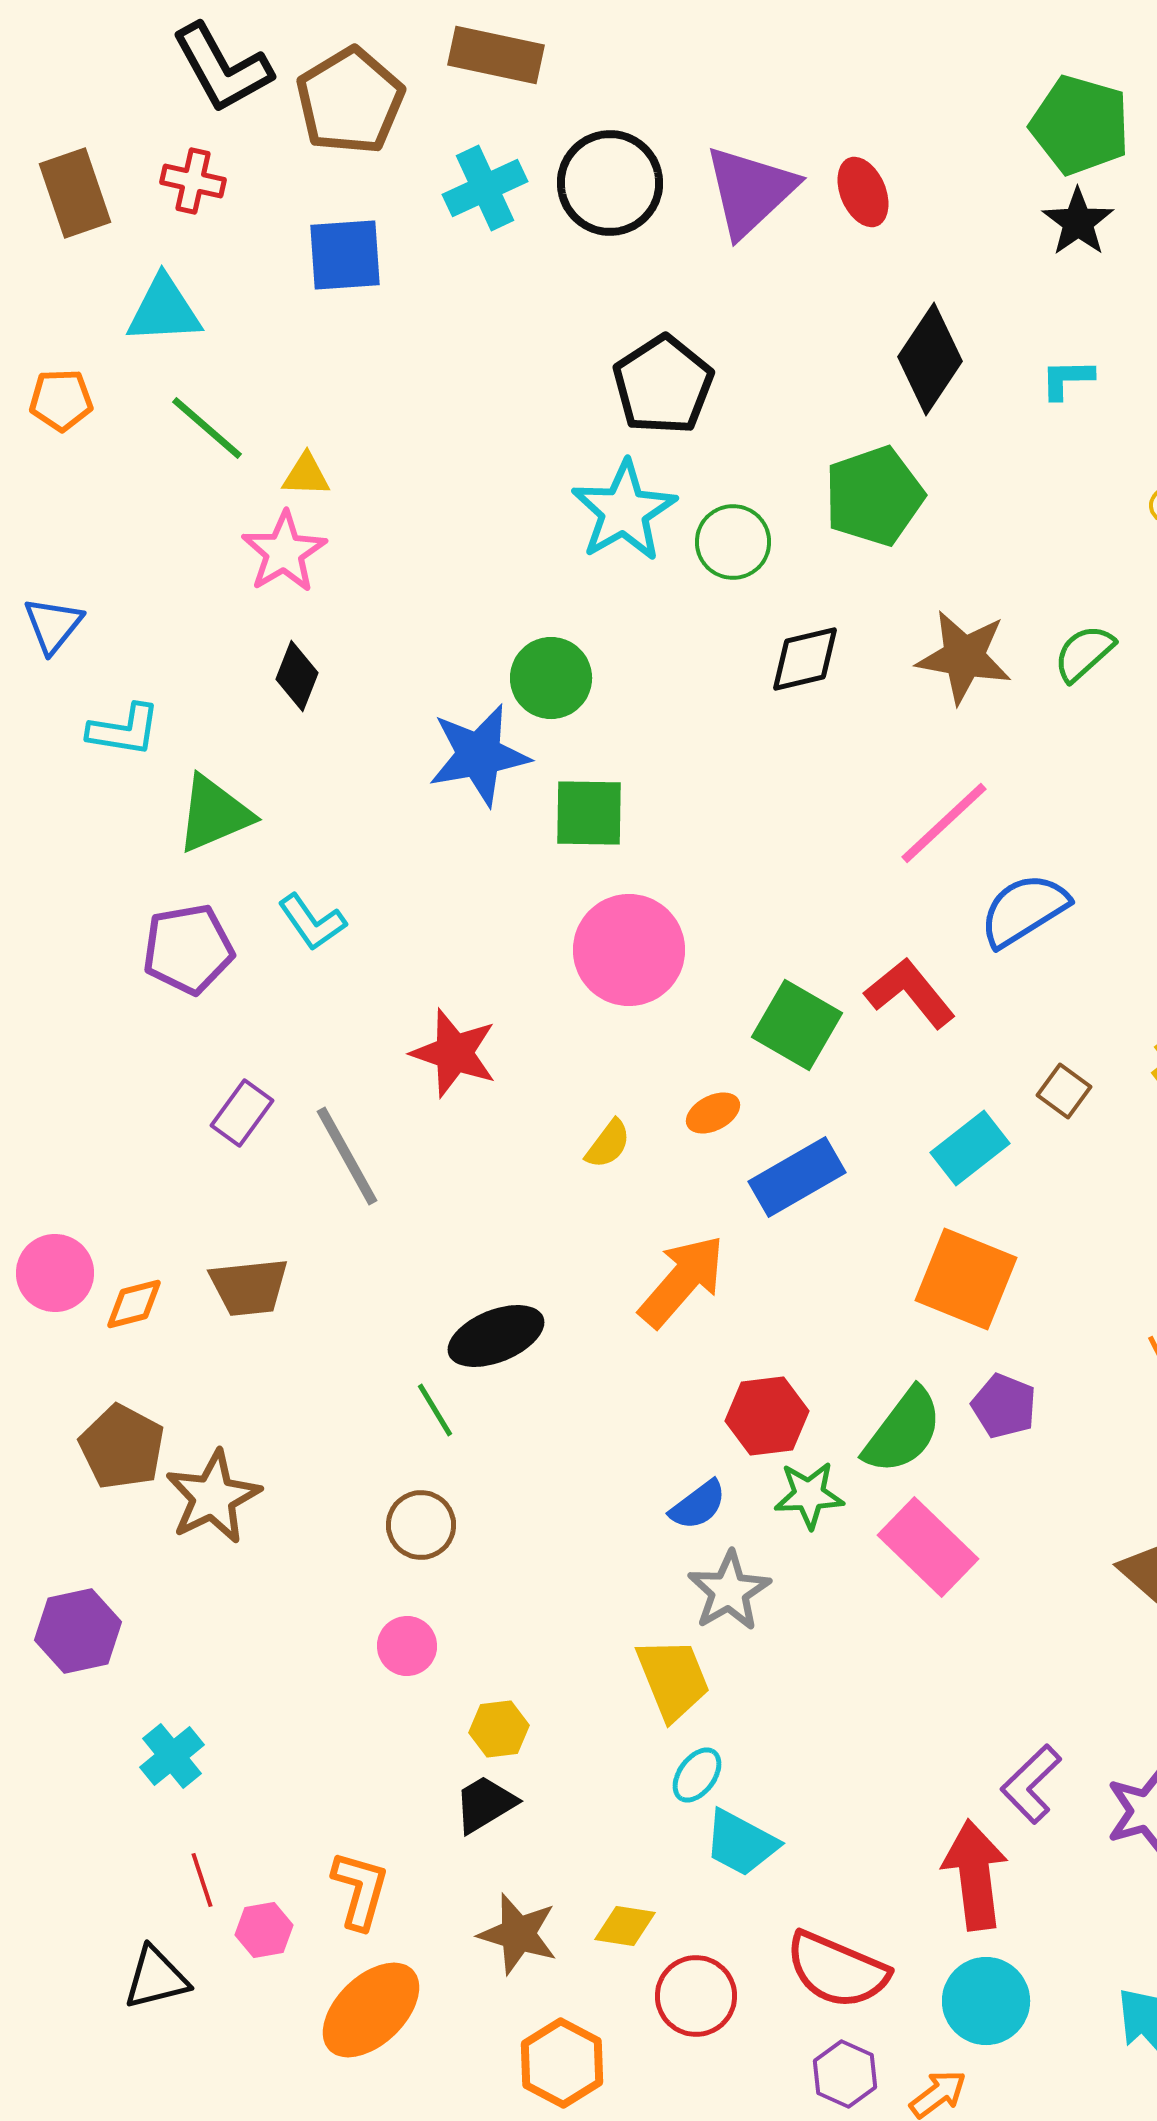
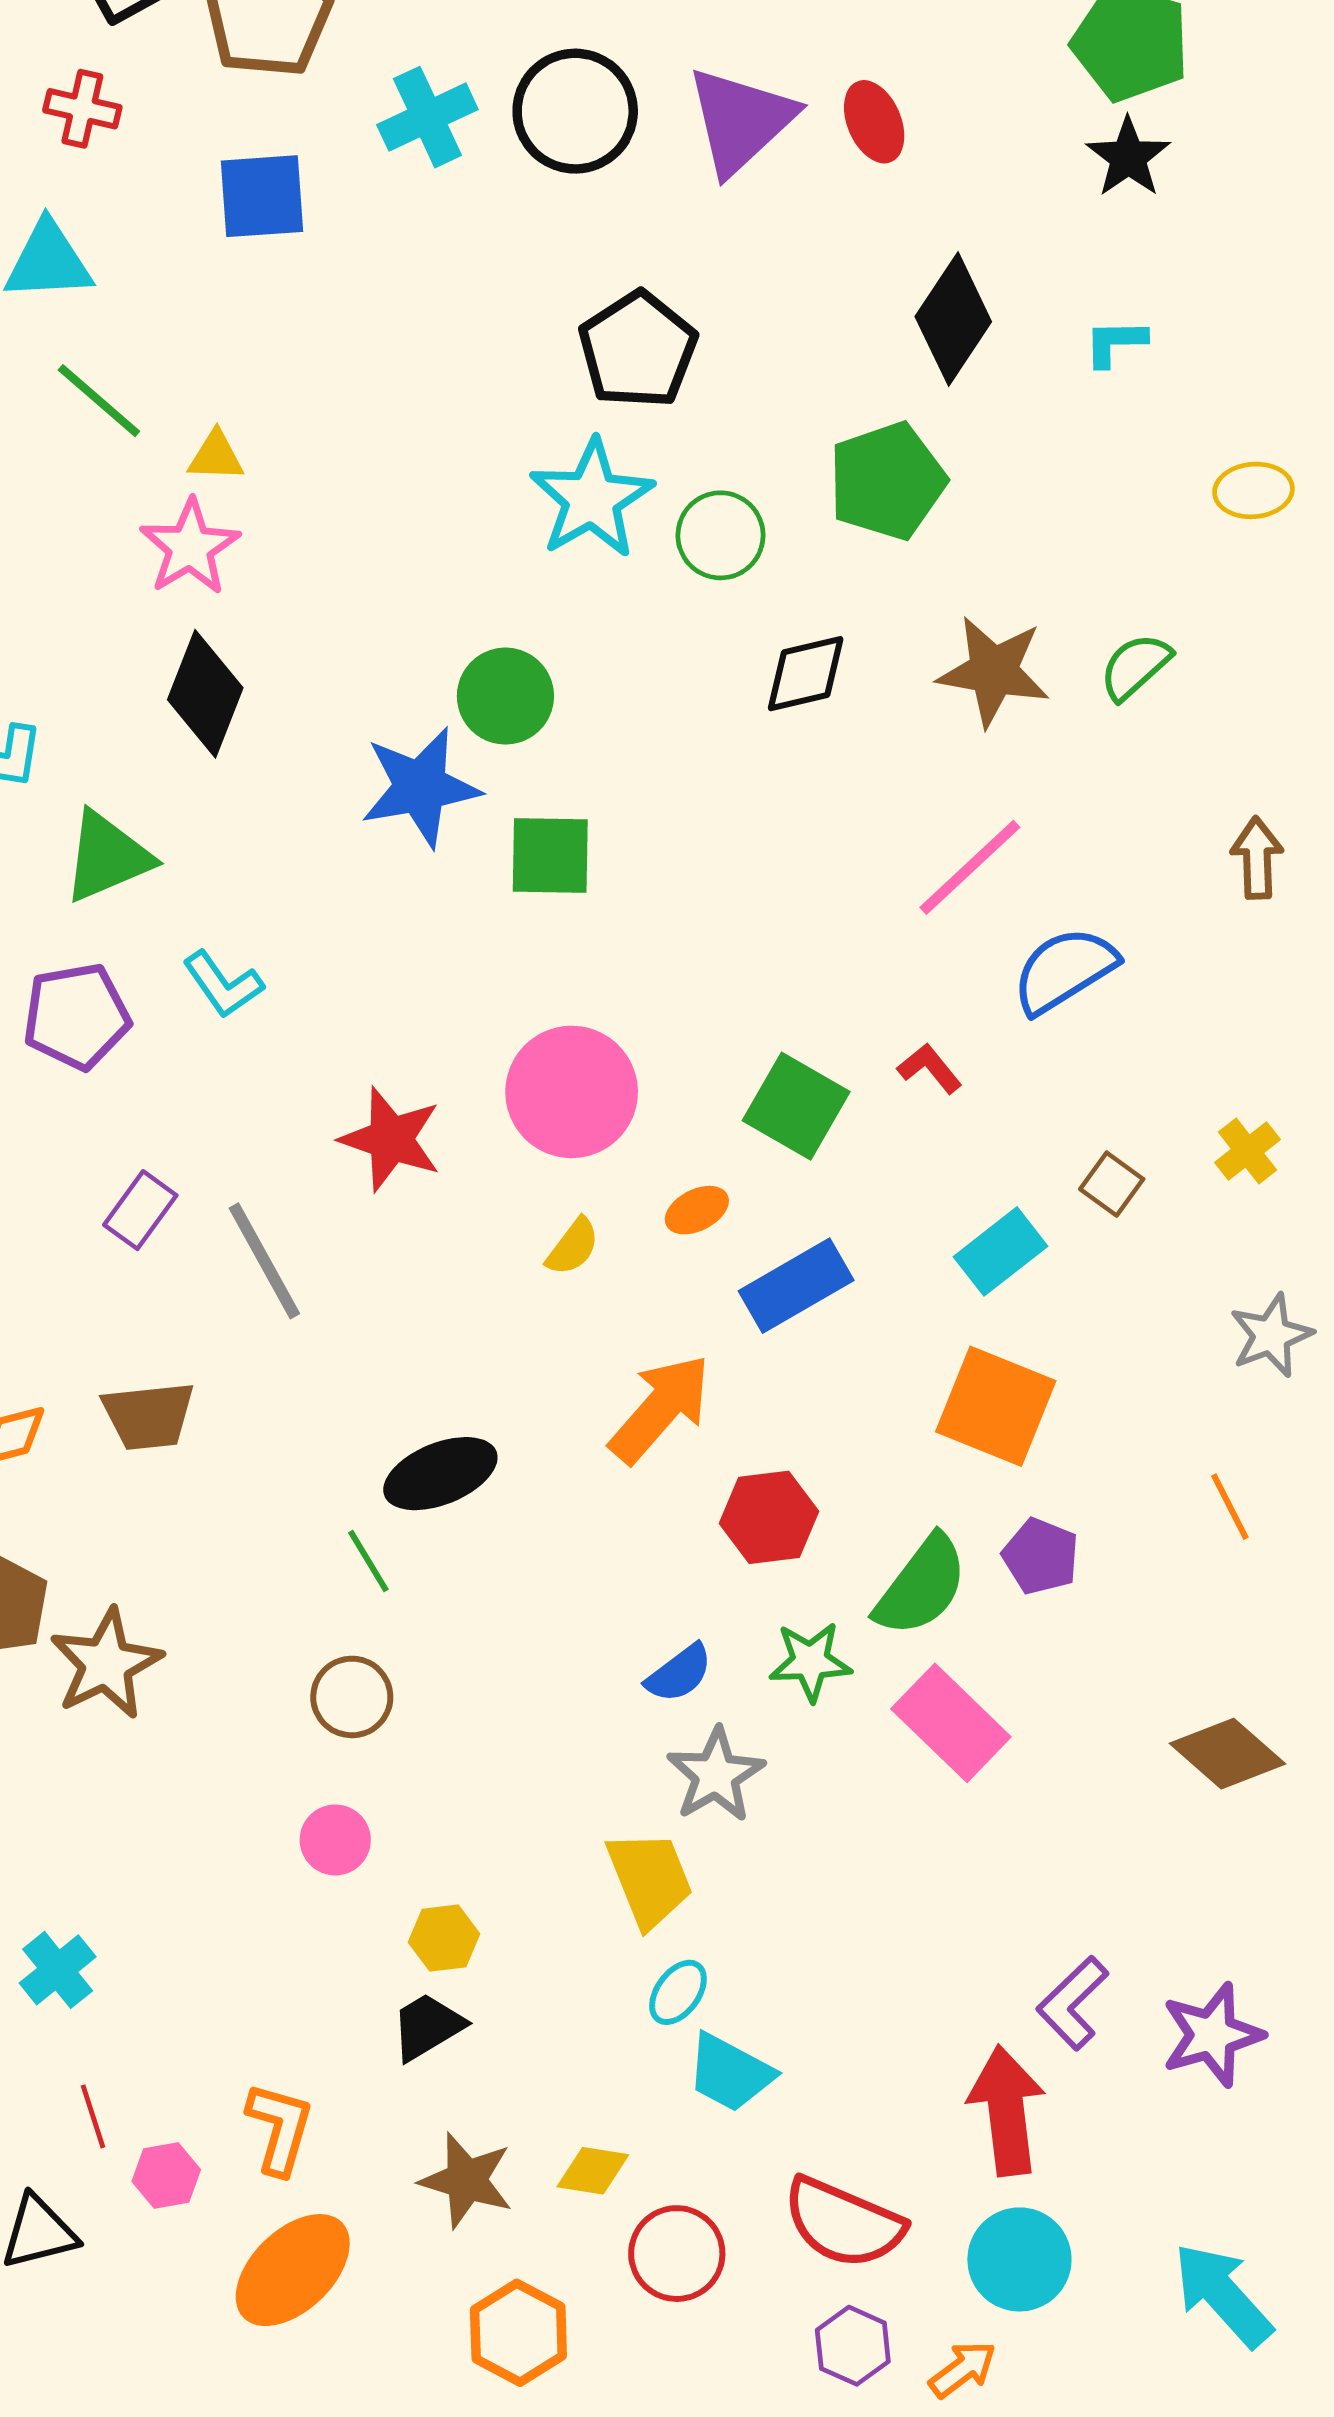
black diamond: (297, 676) -> (205, 694), size x1.5
pink circle: (629, 950) -> (572, 1092), moved
red L-shape: (910, 993) -> (930, 1068), size x0.6
red hexagon: (767, 1416) -> (769, 1517), moved

